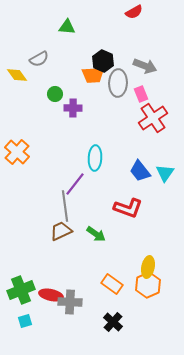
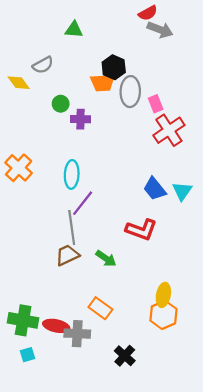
gray arrow: (145, 66) -> (160, 30), moved
cyan ellipse: (95, 158) -> (72, 174), moved
orange rectangle: (112, 284) -> (100, 308), moved
green cross: (21, 290) -> (23, 320), turned 32

